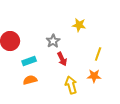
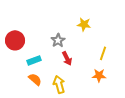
orange semicircle: (30, 80) -> (35, 79), turned 56
yellow arrow: (71, 85) -> (59, 84), moved

